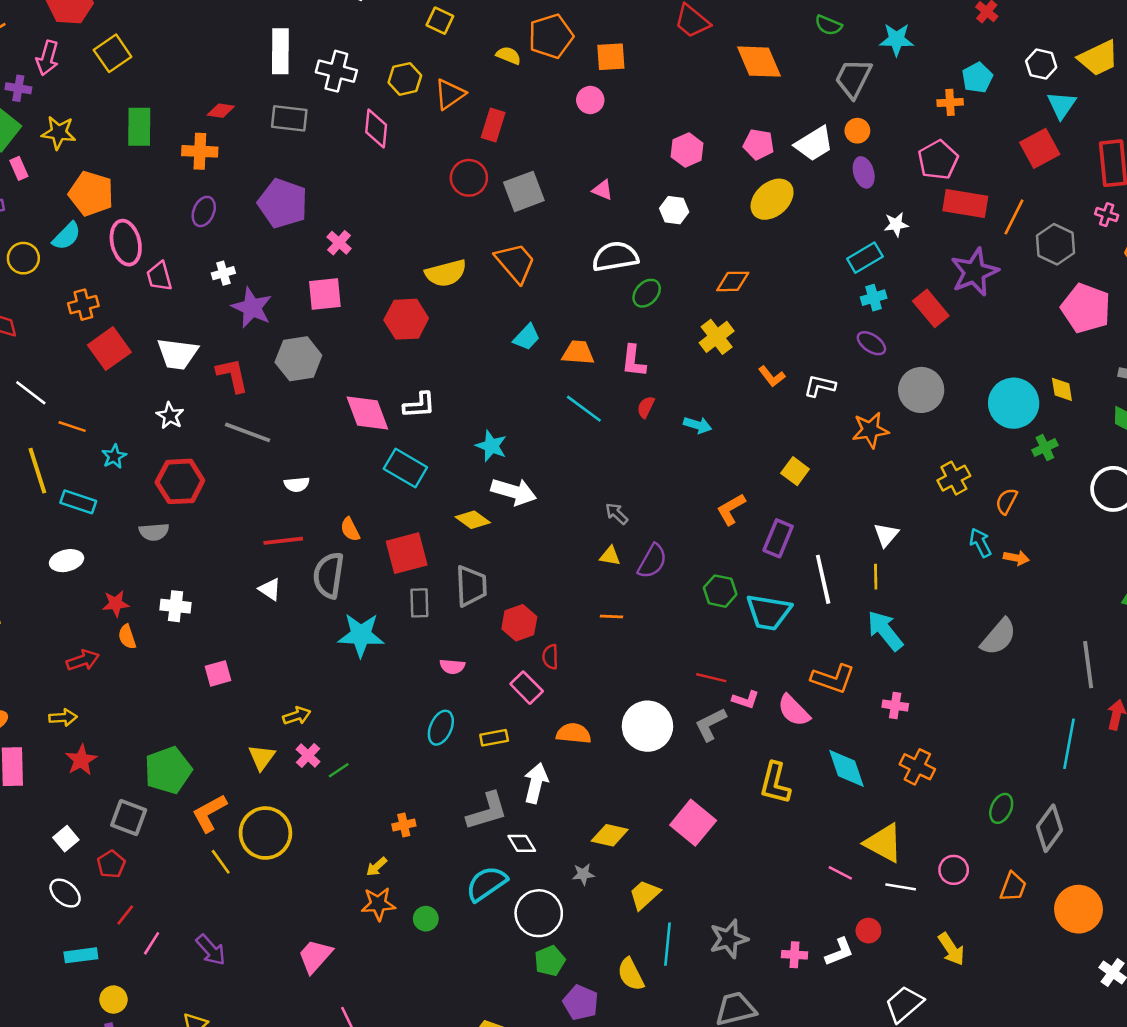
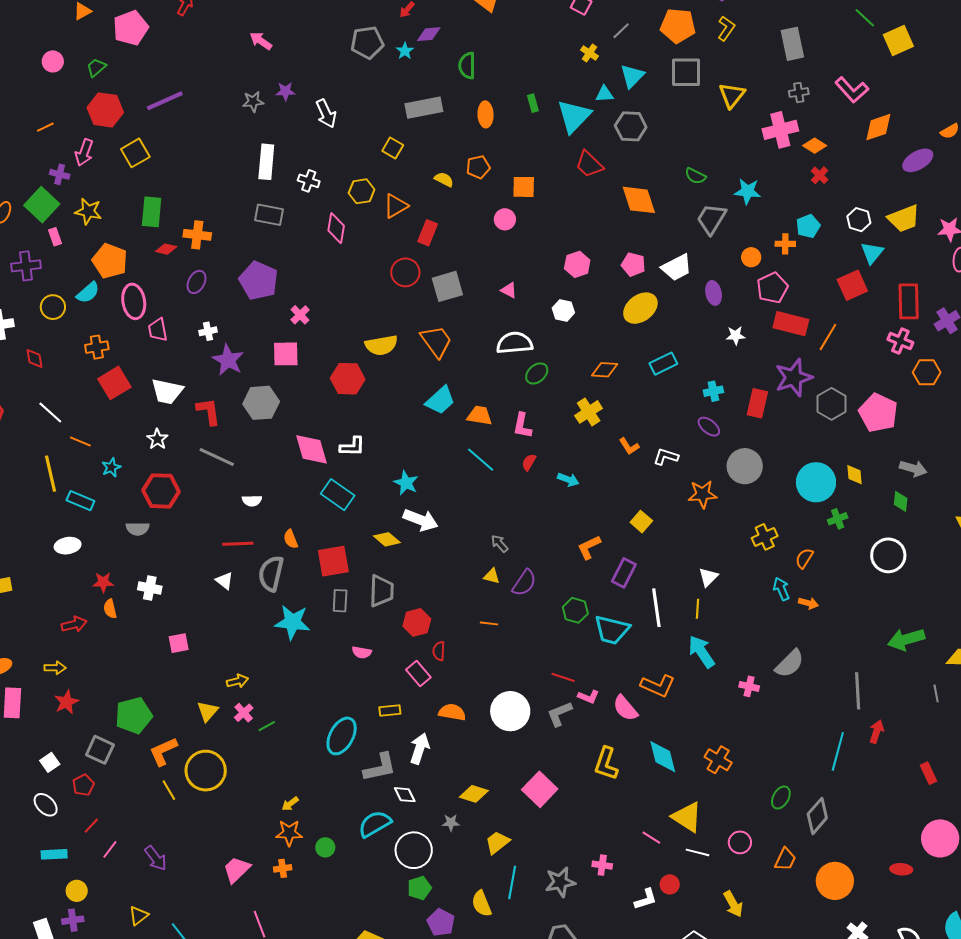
orange pentagon: (551, 36) -> (478, 167), size x0.7
white cross: (336, 71) -> (309, 181), size x0.7
red diamond: (221, 111) -> (166, 249), moved
orange circle: (857, 131) -> (751, 257), moved
pink cross: (1107, 215) -> (900, 341), size x1.4
gray hexagon: (1056, 244) -> (832, 404), moved
cyan rectangle: (865, 258) -> (663, 364), moved
red rectangle: (931, 308) -> (757, 403), turned 48
cyan trapezoid: (527, 337) -> (440, 400), size x1.4
pink cross: (895, 705) -> (749, 686), moved
cyan ellipse: (441, 728) -> (342, 736), moved, size x1.4
orange cross: (404, 825) -> (283, 868), moved
pink cross: (795, 955) -> (602, 865), moved

